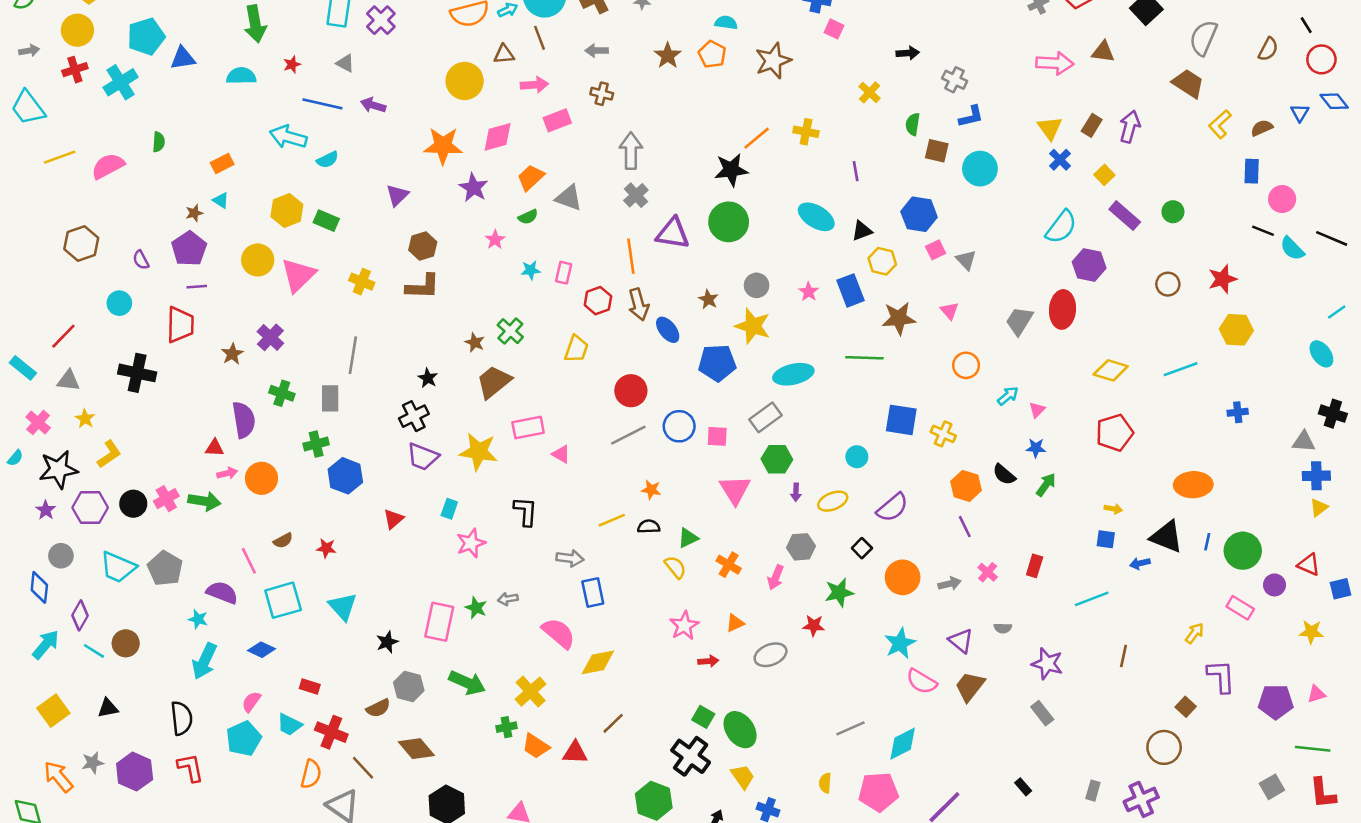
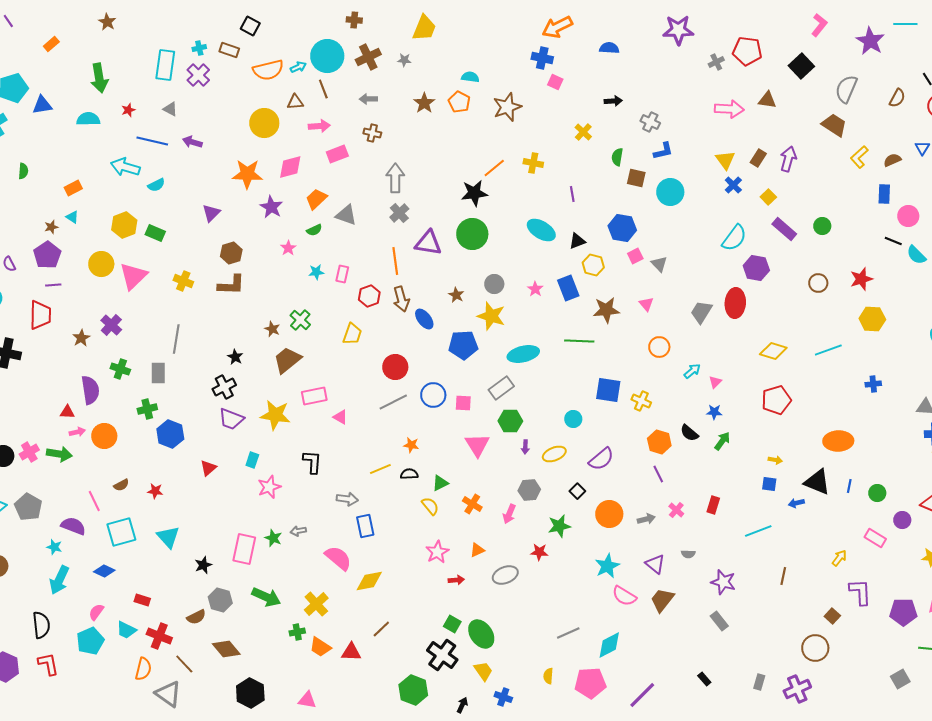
green circle: (1243, 551) -> (877, 493), size x0.6

